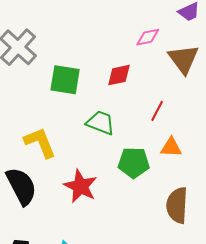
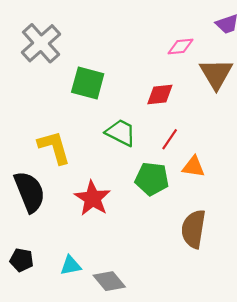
red diamond: (119, 75) -> (160, 95), moved
red line: (157, 111) -> (170, 139), moved

